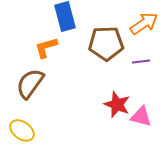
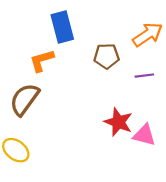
brown pentagon: (106, 43) -> (107, 56), size x0.7

